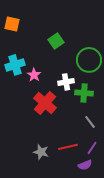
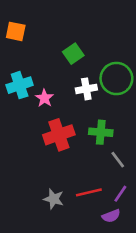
white cross: (66, 82) -> (86, 89), moved
green cross: (84, 93) -> (101, 132), moved
red cross: (45, 103) -> (59, 135), turned 30

